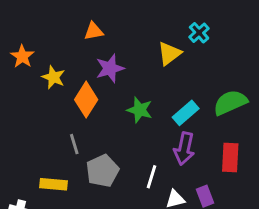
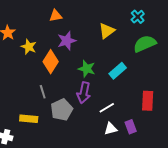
cyan cross: (199, 33) -> (138, 17), moved
green semicircle: (230, 102) -> (145, 44), moved
purple arrow: (184, 149) -> (84, 93), moved
white line: (152, 177) -> (107, 108), moved, turned 42

